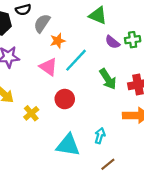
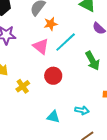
cyan arrow: (100, 136) -> (82, 110), turned 80
cyan triangle: (68, 145) -> (53, 117), size x0.6

